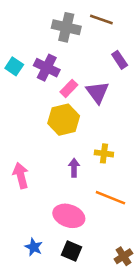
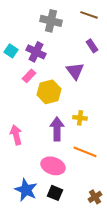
brown line: (101, 20) -> (89, 15), moved
pink rectangle: (69, 88) -> (29, 76), moved
purple arrow: (74, 168) -> (57, 129), size x1.6
blue star: (34, 247) -> (26, 190), size x1.6

